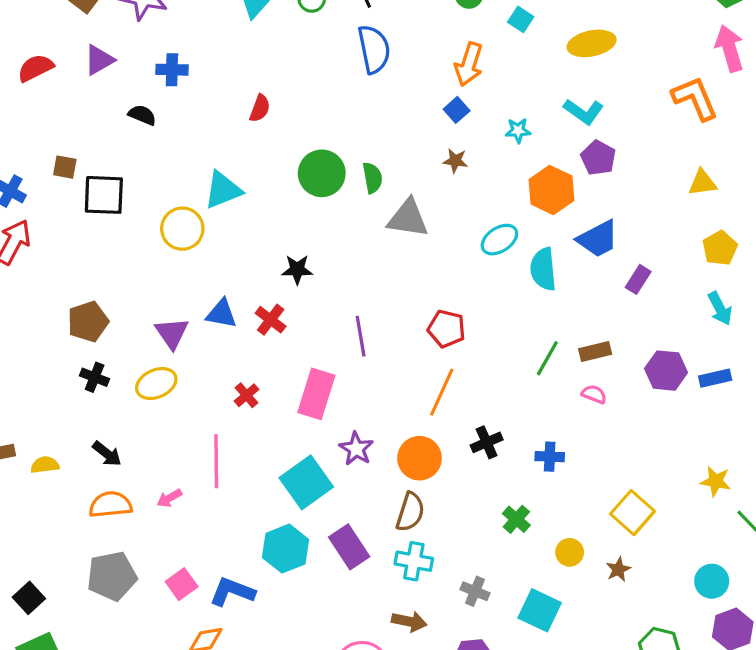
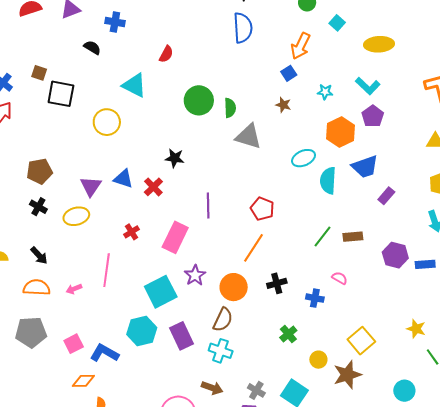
cyan triangle: (223, 190) -> (134, 85), moved, turned 40
pink semicircle: (594, 394) -> (340, 278), moved
brown star: (618, 569) -> (347, 375), size x1.8
gray cross: (475, 591) -> (256, 390), moved

